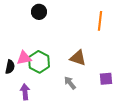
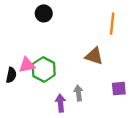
brown triangle: (78, 58) -> (94, 56), moved
gray arrow: (70, 83) -> (78, 93), turned 32
purple arrow: (25, 92) -> (61, 103), moved

